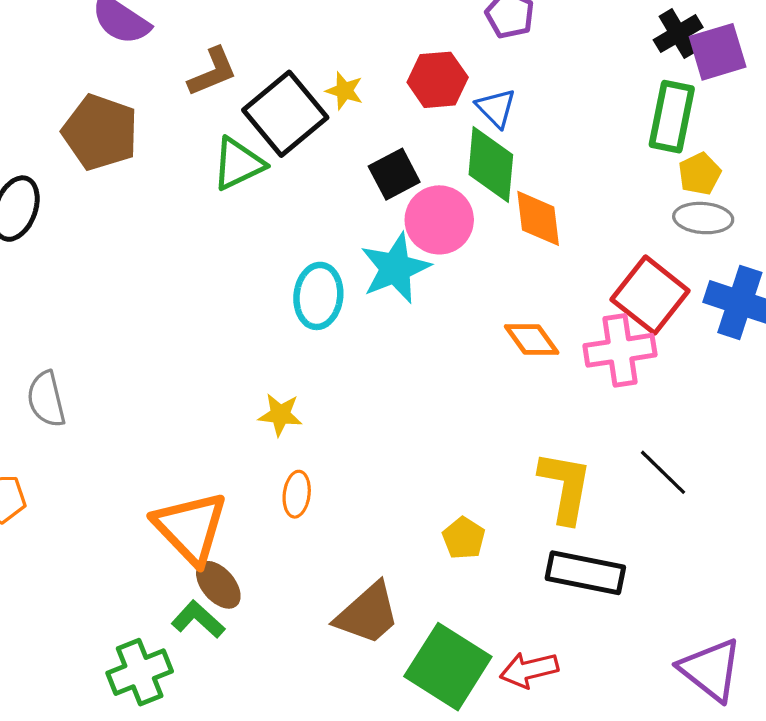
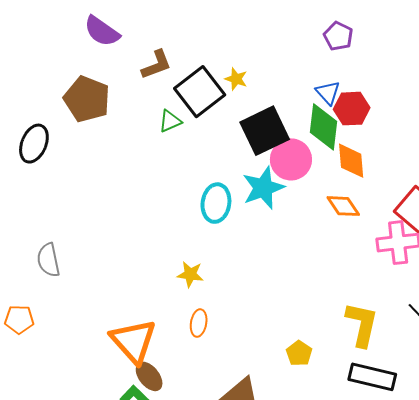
red hexagon: (438, 80) -> (352, 109), moved
green triangle: (238, 164) -> (170, 121), size x0.7
black square: (394, 174) -> (265, 131), size x1.6
orange diamond: (532, 339) -> (343, 206), moved

